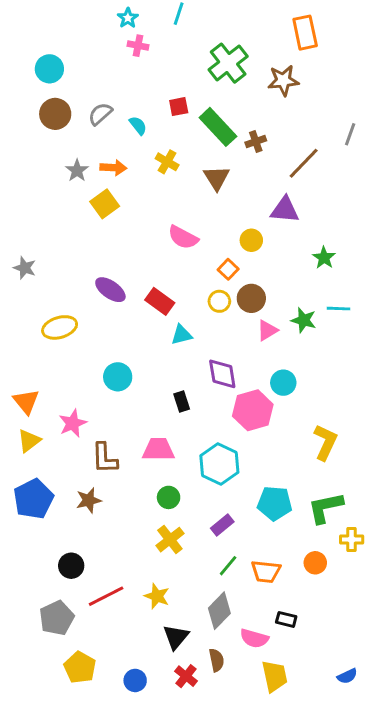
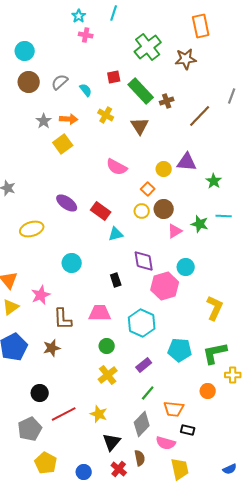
purple triangle: (285, 210) -> (187, 162), moved
orange trapezoid: (266, 572) -> (174, 409), moved

